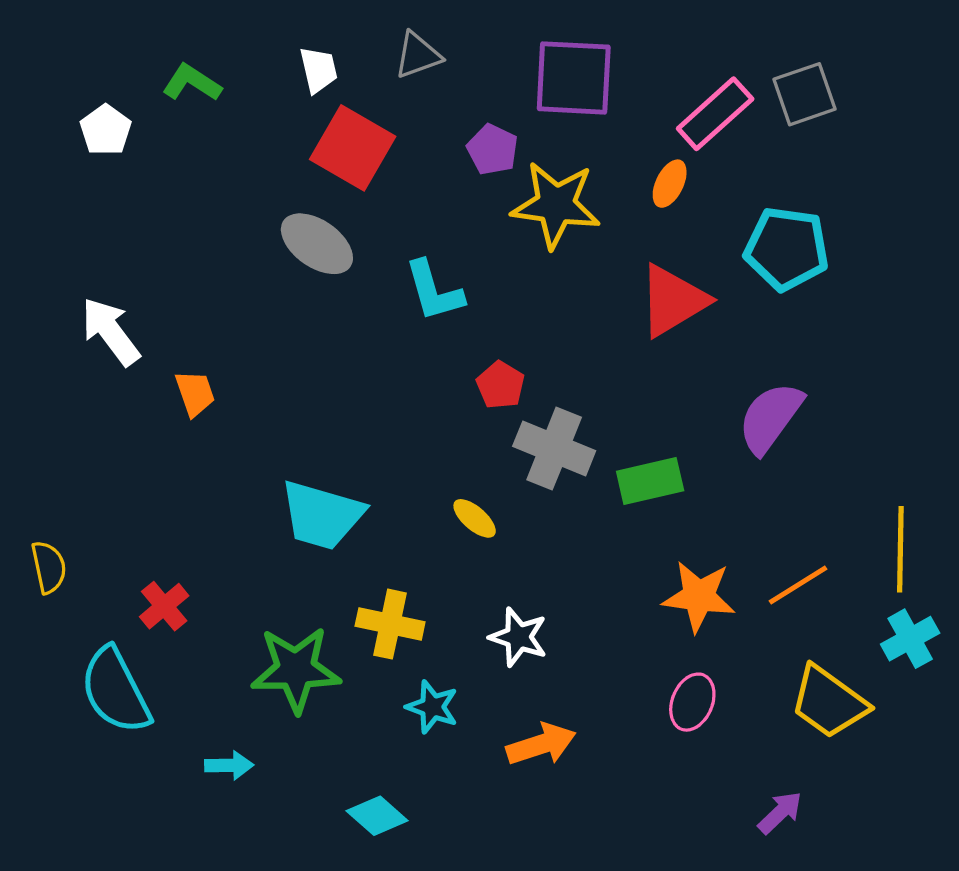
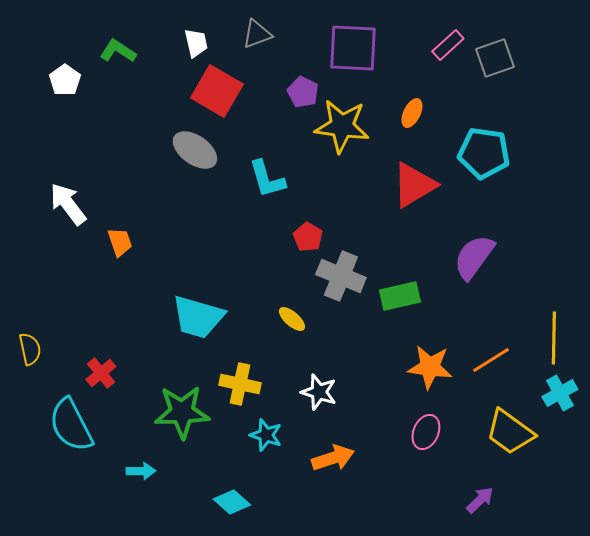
pink rectangle: (715, 114) -> (448, 45), moved, size x0.7

